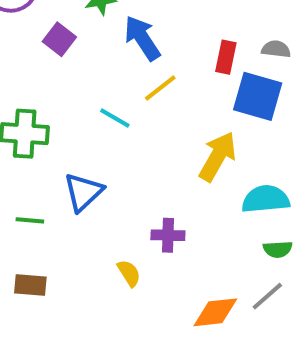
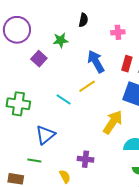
blue arrow: (142, 38) -> (96, 62), moved
red rectangle: (226, 57) -> (127, 64), moved
green line: (30, 220) -> (34, 160), moved

